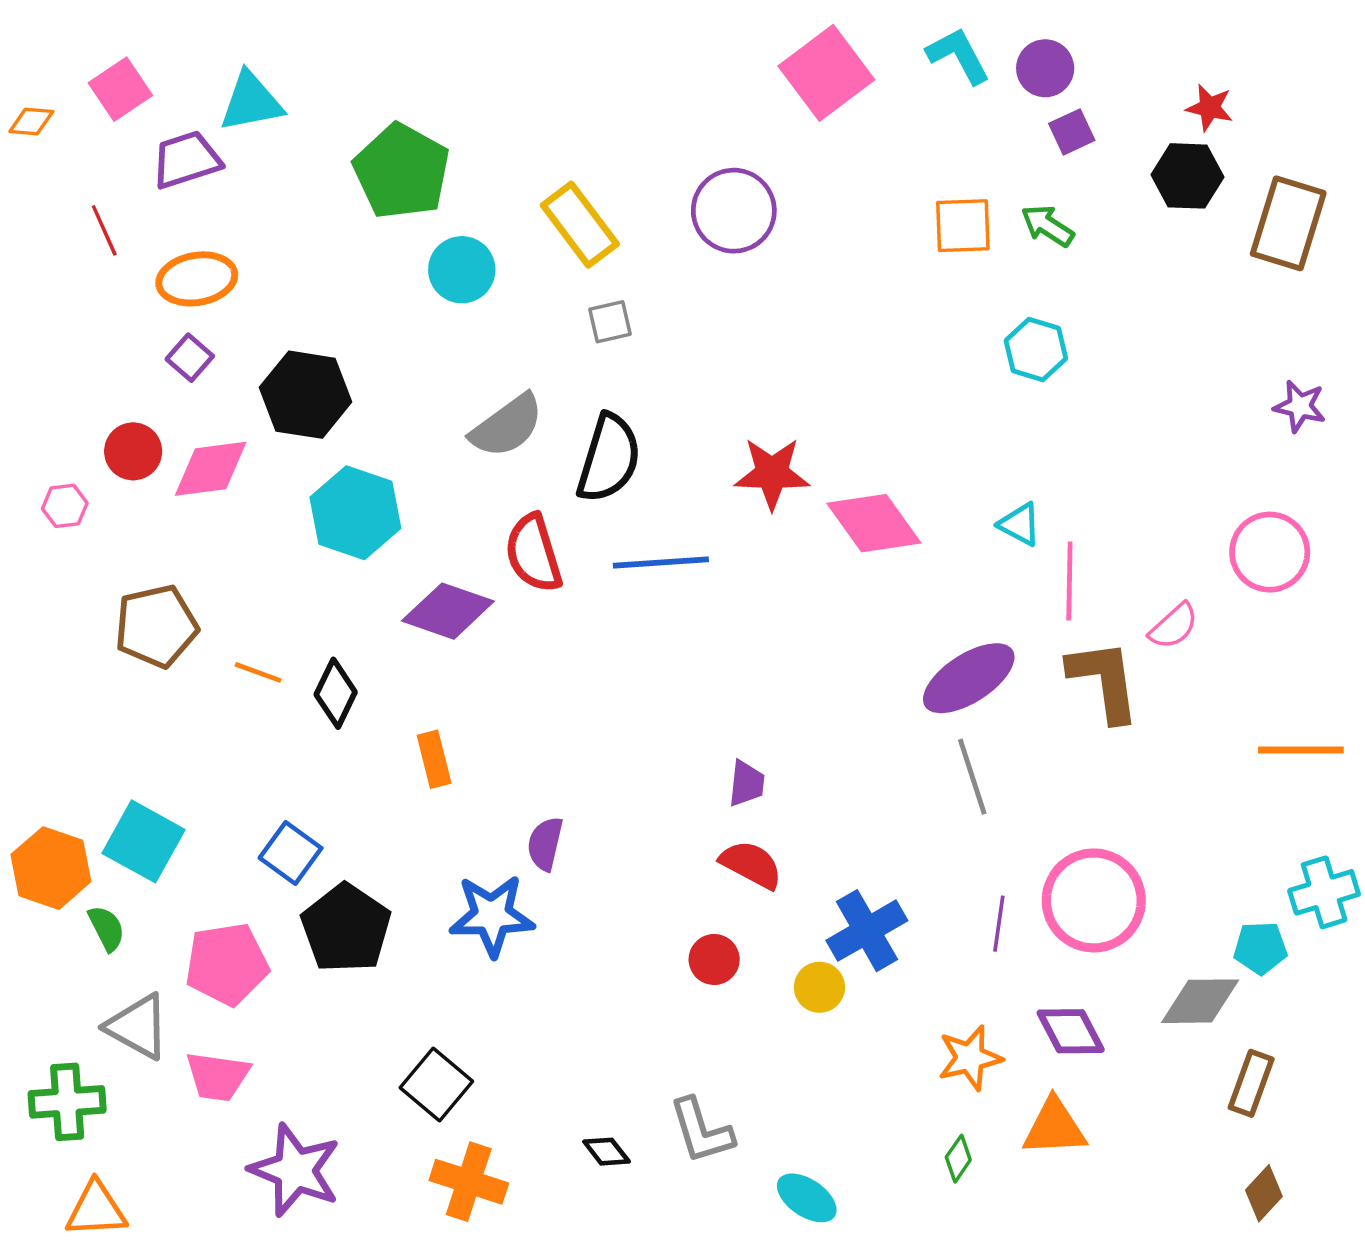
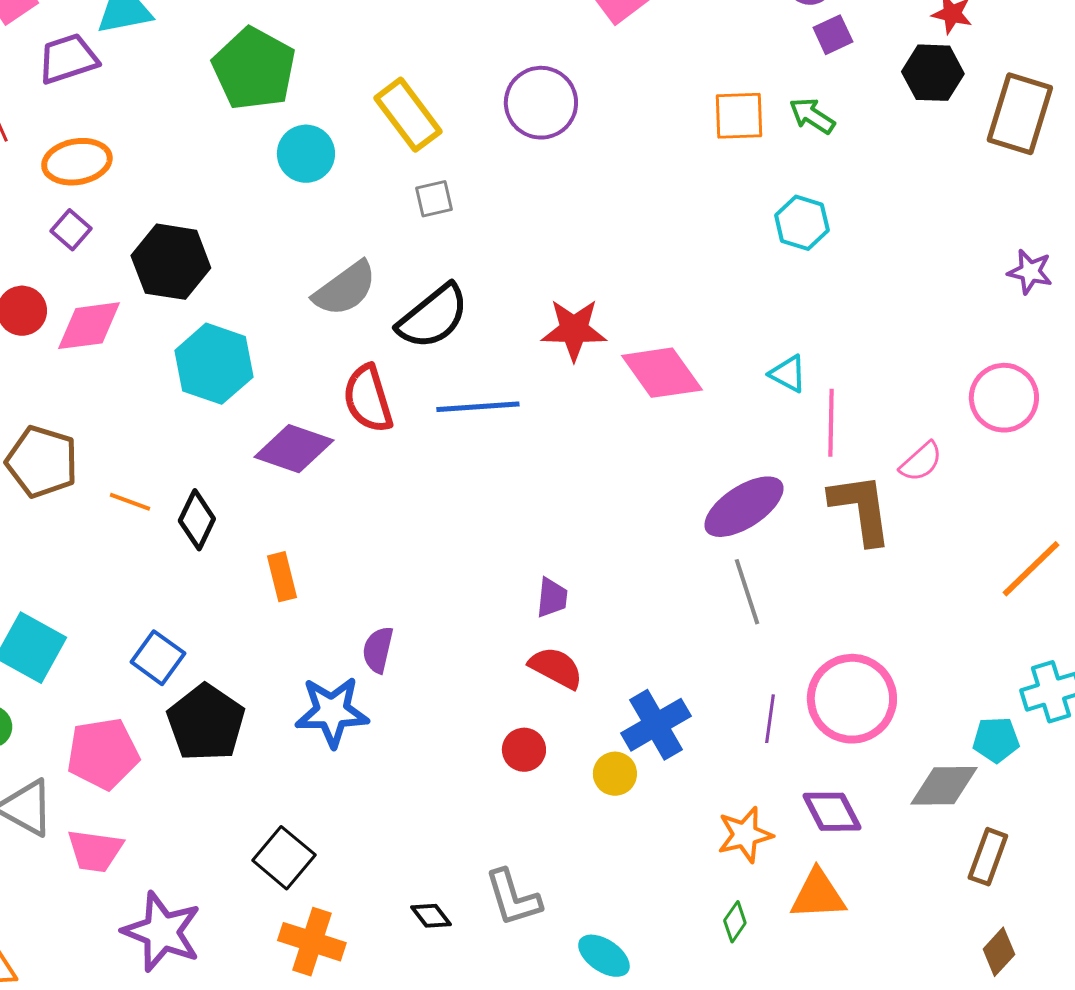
black semicircle: (609, 458) -> (433, 317), turned 34
brown pentagon: (156, 626) -> (42, 462), turned 30
orange line: (1301, 750) -> (1031, 569), turned -44

